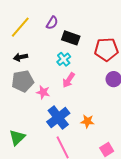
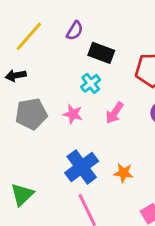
black arrow: (21, 57) -> (16, 75), moved
pink arrow: (69, 80) -> (115, 113), moved
pink star: (43, 92) -> (73, 114), moved

